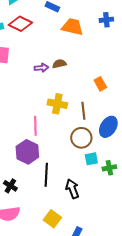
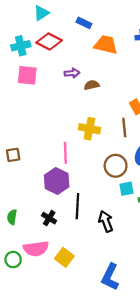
purple arrow: (41, 68) -> (72, 73), moved
brown line: (83, 111) -> (124, 128), moved
black cross: (10, 186) -> (49, 218), moved
yellow square: (52, 219) -> (64, 257), moved

